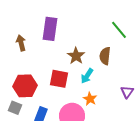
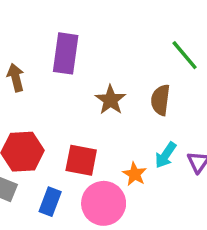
cyan arrow: (87, 76) -> (166, 155), moved
red square: (59, 79) -> (81, 160), moved

